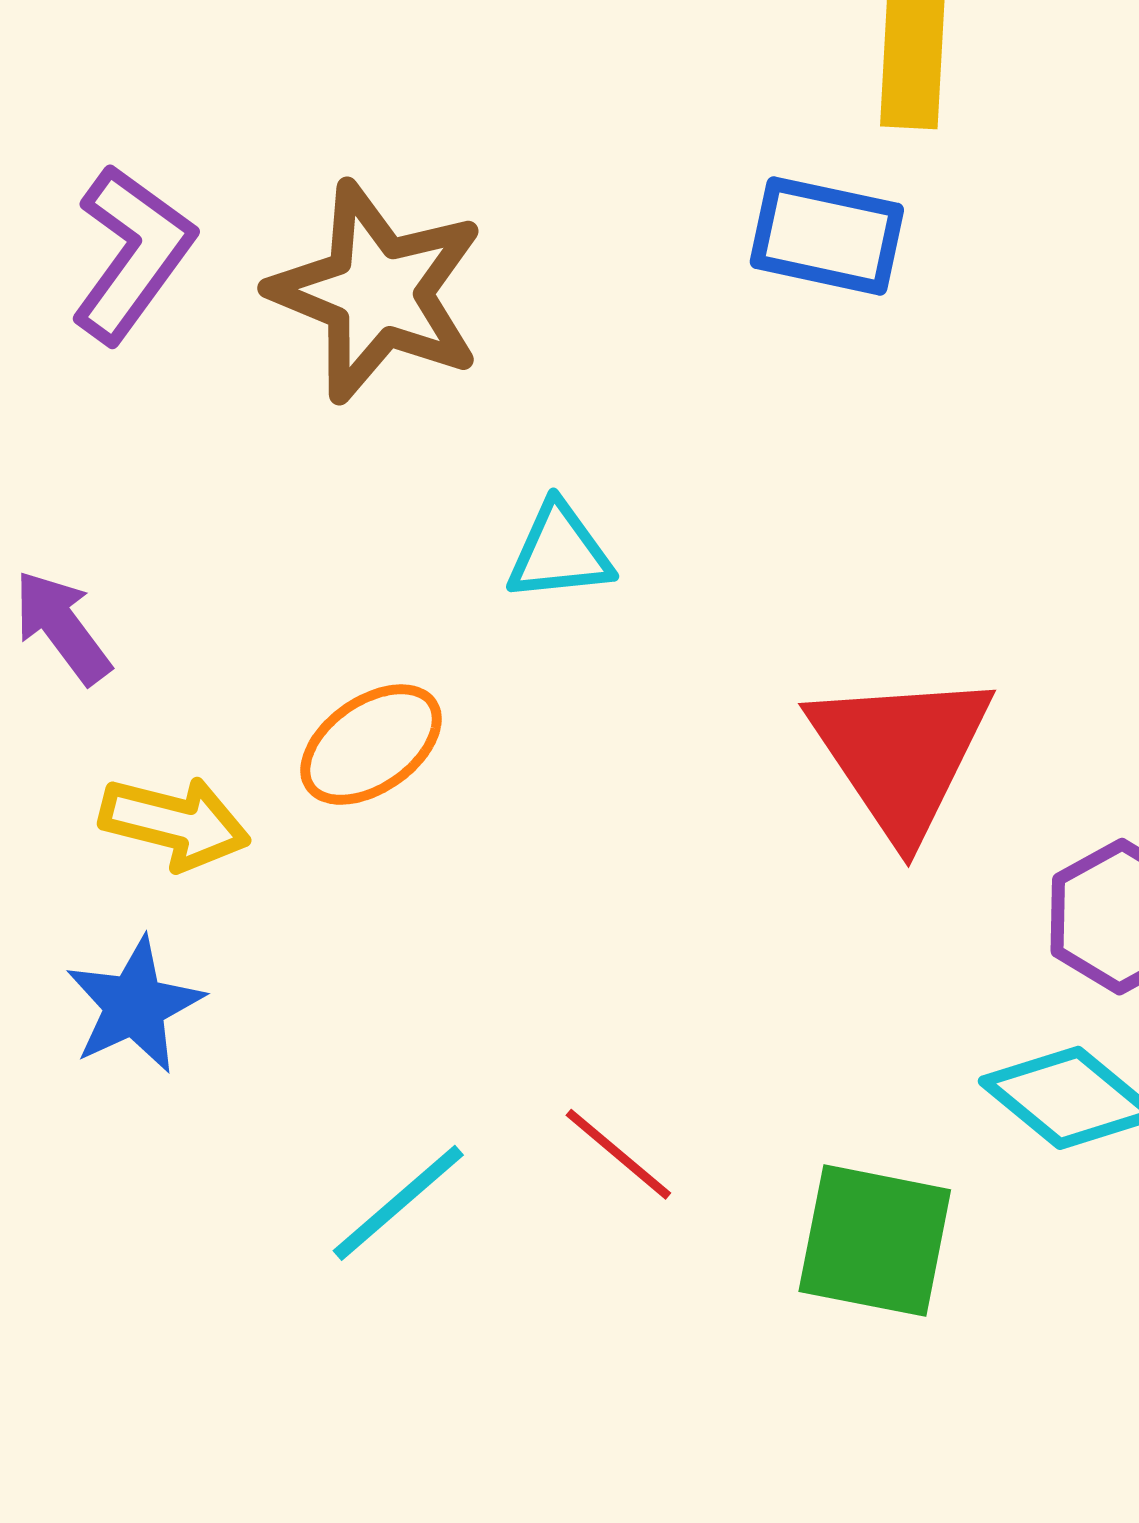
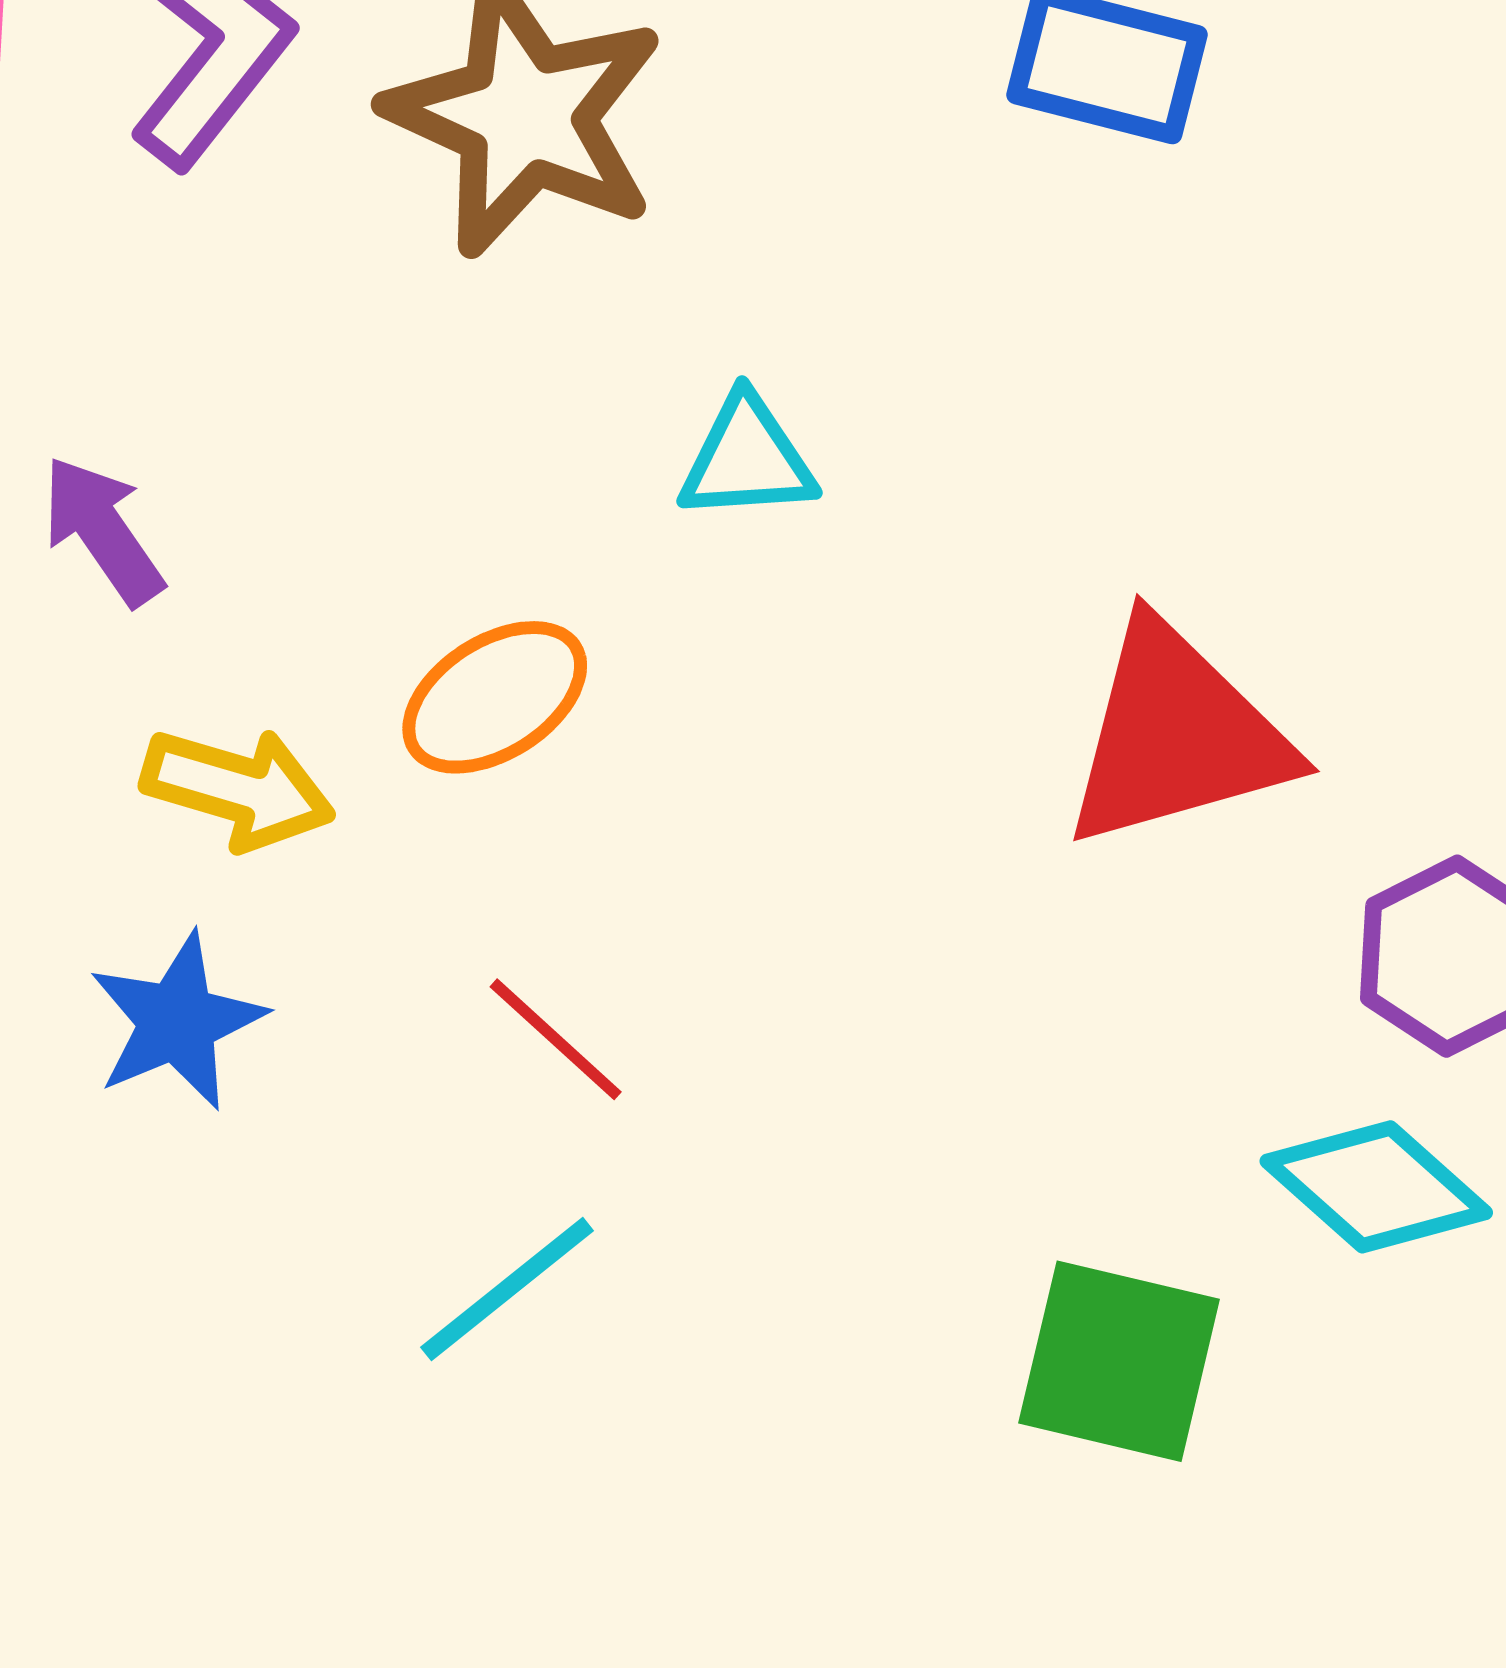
red triangle: (901, 754) -> (1177, 735), turned 46
red line: (618, 1154) -> (556, 1039), moved

